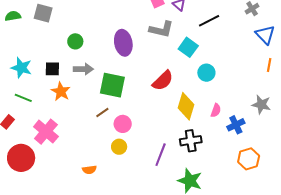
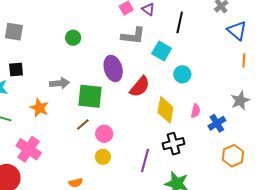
black line: (209, 21) -> (180, 22), turned -45
green circle: (75, 41) -> (73, 38), moved
purple ellipse: (123, 43) -> (113, 68), moved
black square: (52, 69) -> (16, 70), moved
gray star: (261, 105) -> (240, 101), turned -30

